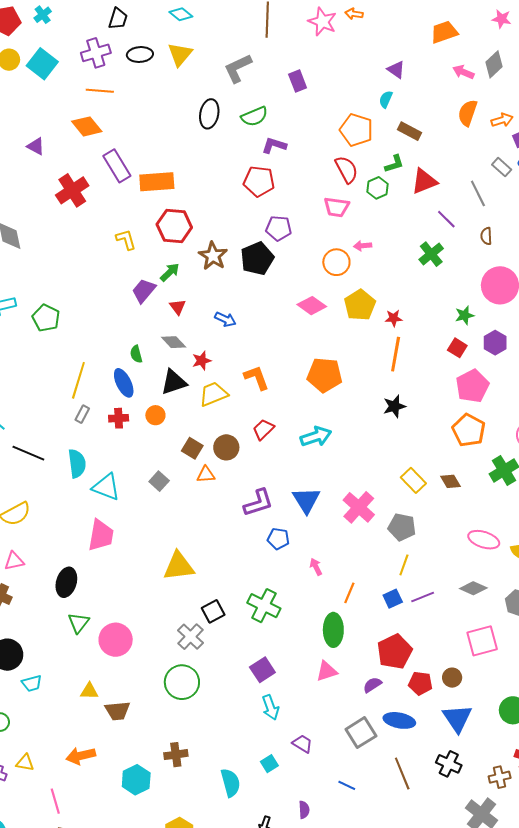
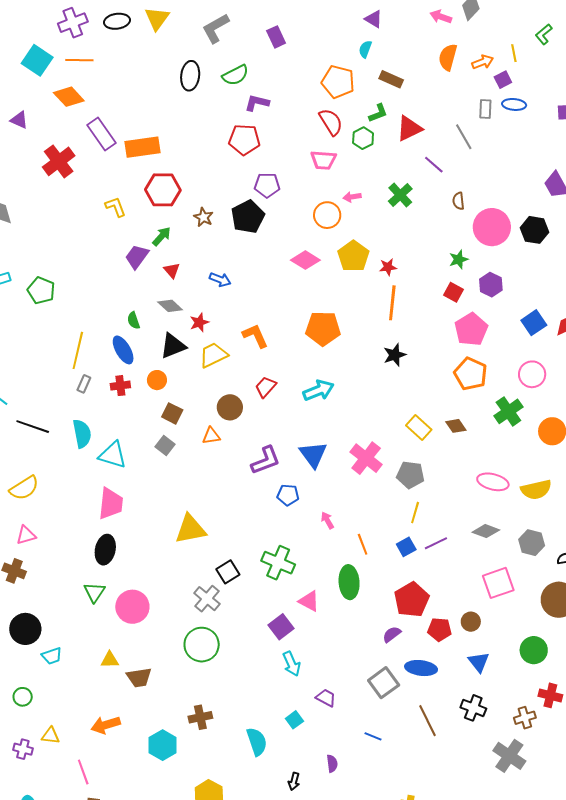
cyan square: (42, 64) -> (37, 60), moved
gray rectangle: (502, 167) -> (485, 109), turned 54
brown semicircle: (486, 236) -> (458, 201), moved
green cross: (431, 254) -> (400, 195), moved
brown star: (213, 256) -> (203, 217), size x0.7
brown square: (192, 448) -> (172, 413), moved
black ellipse: (66, 582) -> (105, 550), moved
orange line: (349, 593) -> (363, 544), turned -40
pink triangle: (327, 671) -> (309, 601), moved, turned 50
blue triangle: (457, 718) -> (479, 662), size x0.7

